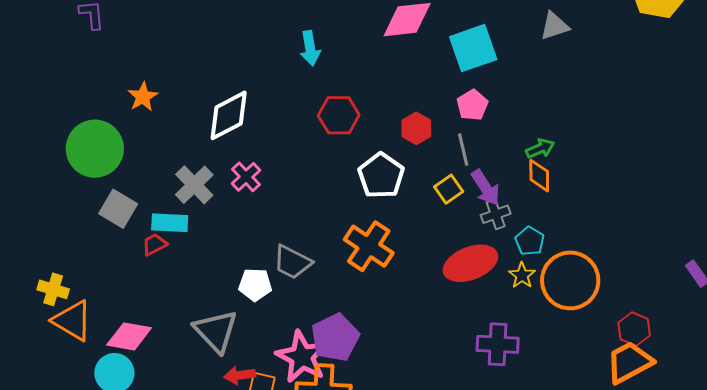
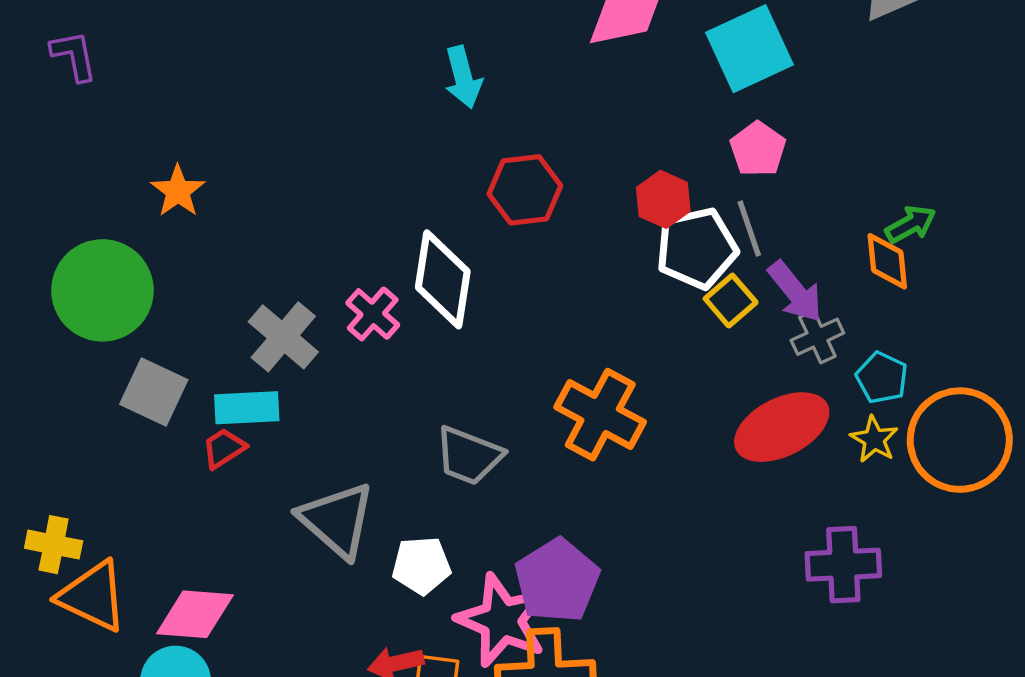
white diamond: (229, 115) -> (443, 279), moved, turned -48
green arrow: (540, 149) -> (911, 224), moved
white pentagon: (381, 176) -> (697, 248), moved, turned 30
white pentagon: (255, 285) -> (421, 565), moved
gray triangle: (216, 331) -> (337, 520), moved

